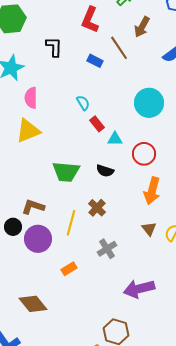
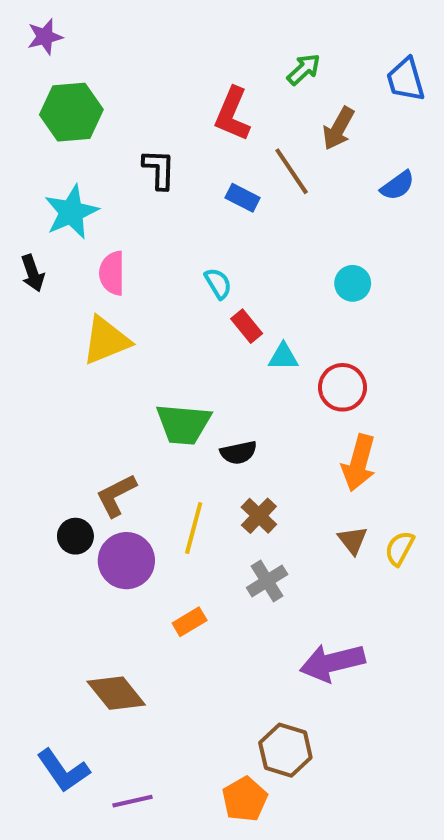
cyan circle: (149, 103) -> (353, 283), size x0.6
black semicircle: (105, 171) -> (239, 453), moved, turned -30
brown L-shape: (33, 207) -> (116, 495), turned -45
brown cross: (97, 208) -> (259, 516), moved

